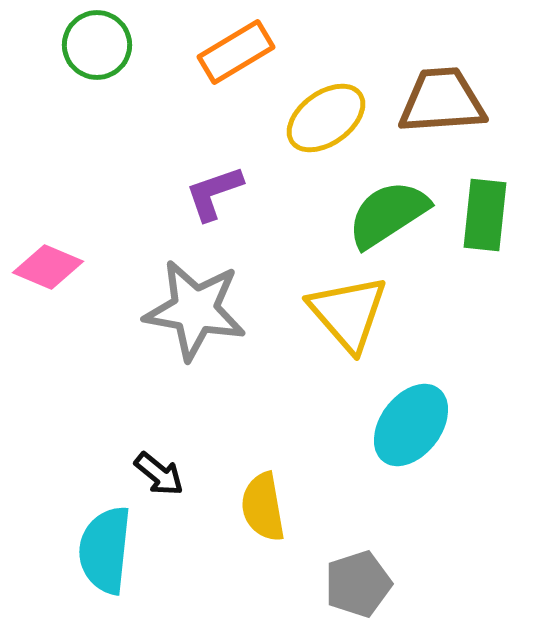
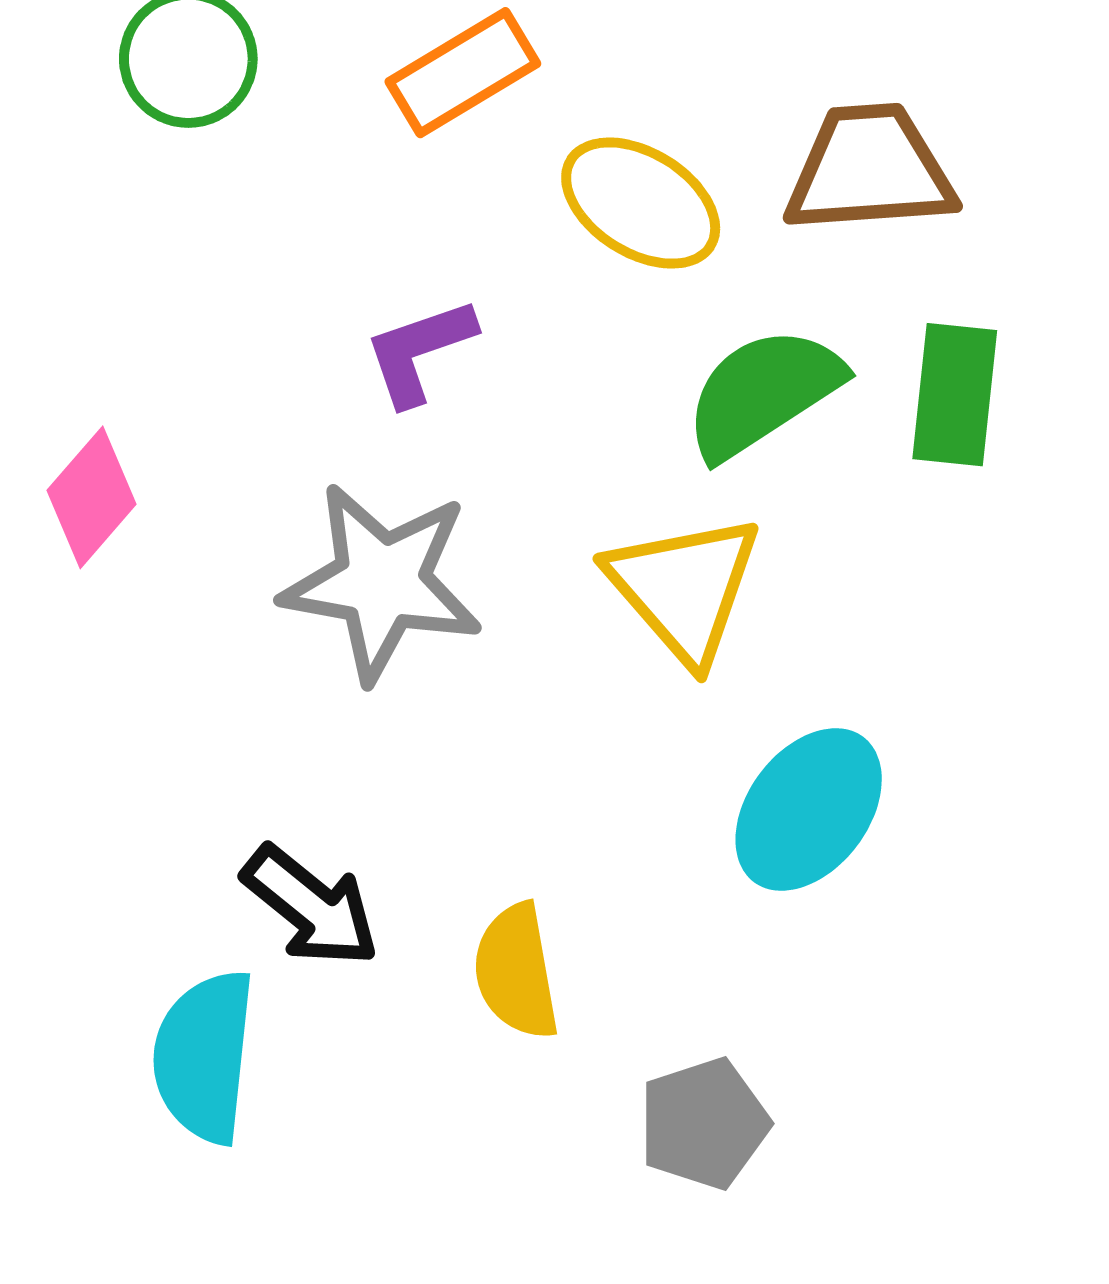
yellow ellipse: (326, 118) -> (641, 203), turned 68
pink diamond: (48, 267) -> (92, 497), turned -72
black arrow: (159, 474) -> (311, 906), size x1.4

